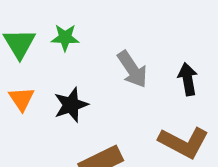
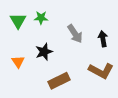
orange triangle: (22, 99) -> (18, 62), moved

